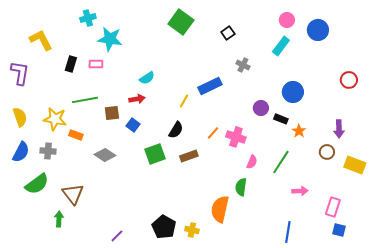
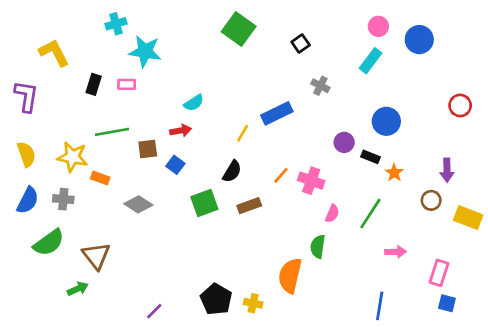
green arrow: (59, 219) -> (78, 289), turned 63

